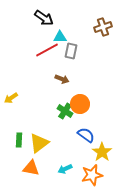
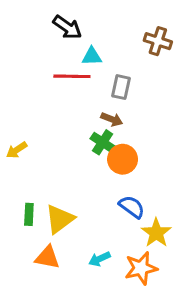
brown cross: (103, 27) -> (158, 41), turned 36
red line: (47, 50) -> (72, 76), turned 30
gray rectangle: (71, 51) -> (121, 87), moved
brown arrow: (62, 79) -> (112, 119), moved
green cross: (65, 111) -> (103, 142), moved

